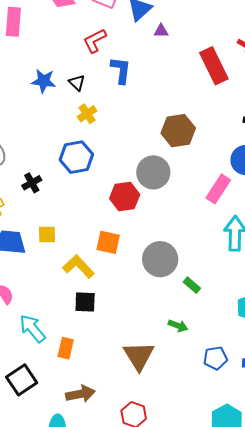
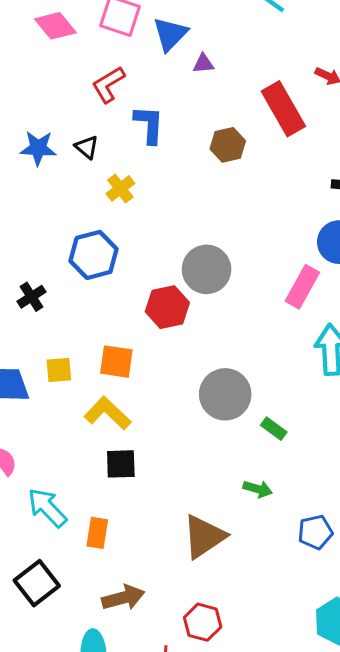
yellow cross: (87, 114) -> (120, 188), moved
brown hexagon: (178, 131) -> (228, 145), moved, size x0.7
orange square: (108, 242) -> (116, 362), moved
brown triangle: (139, 356) -> (204, 537), turned 32

